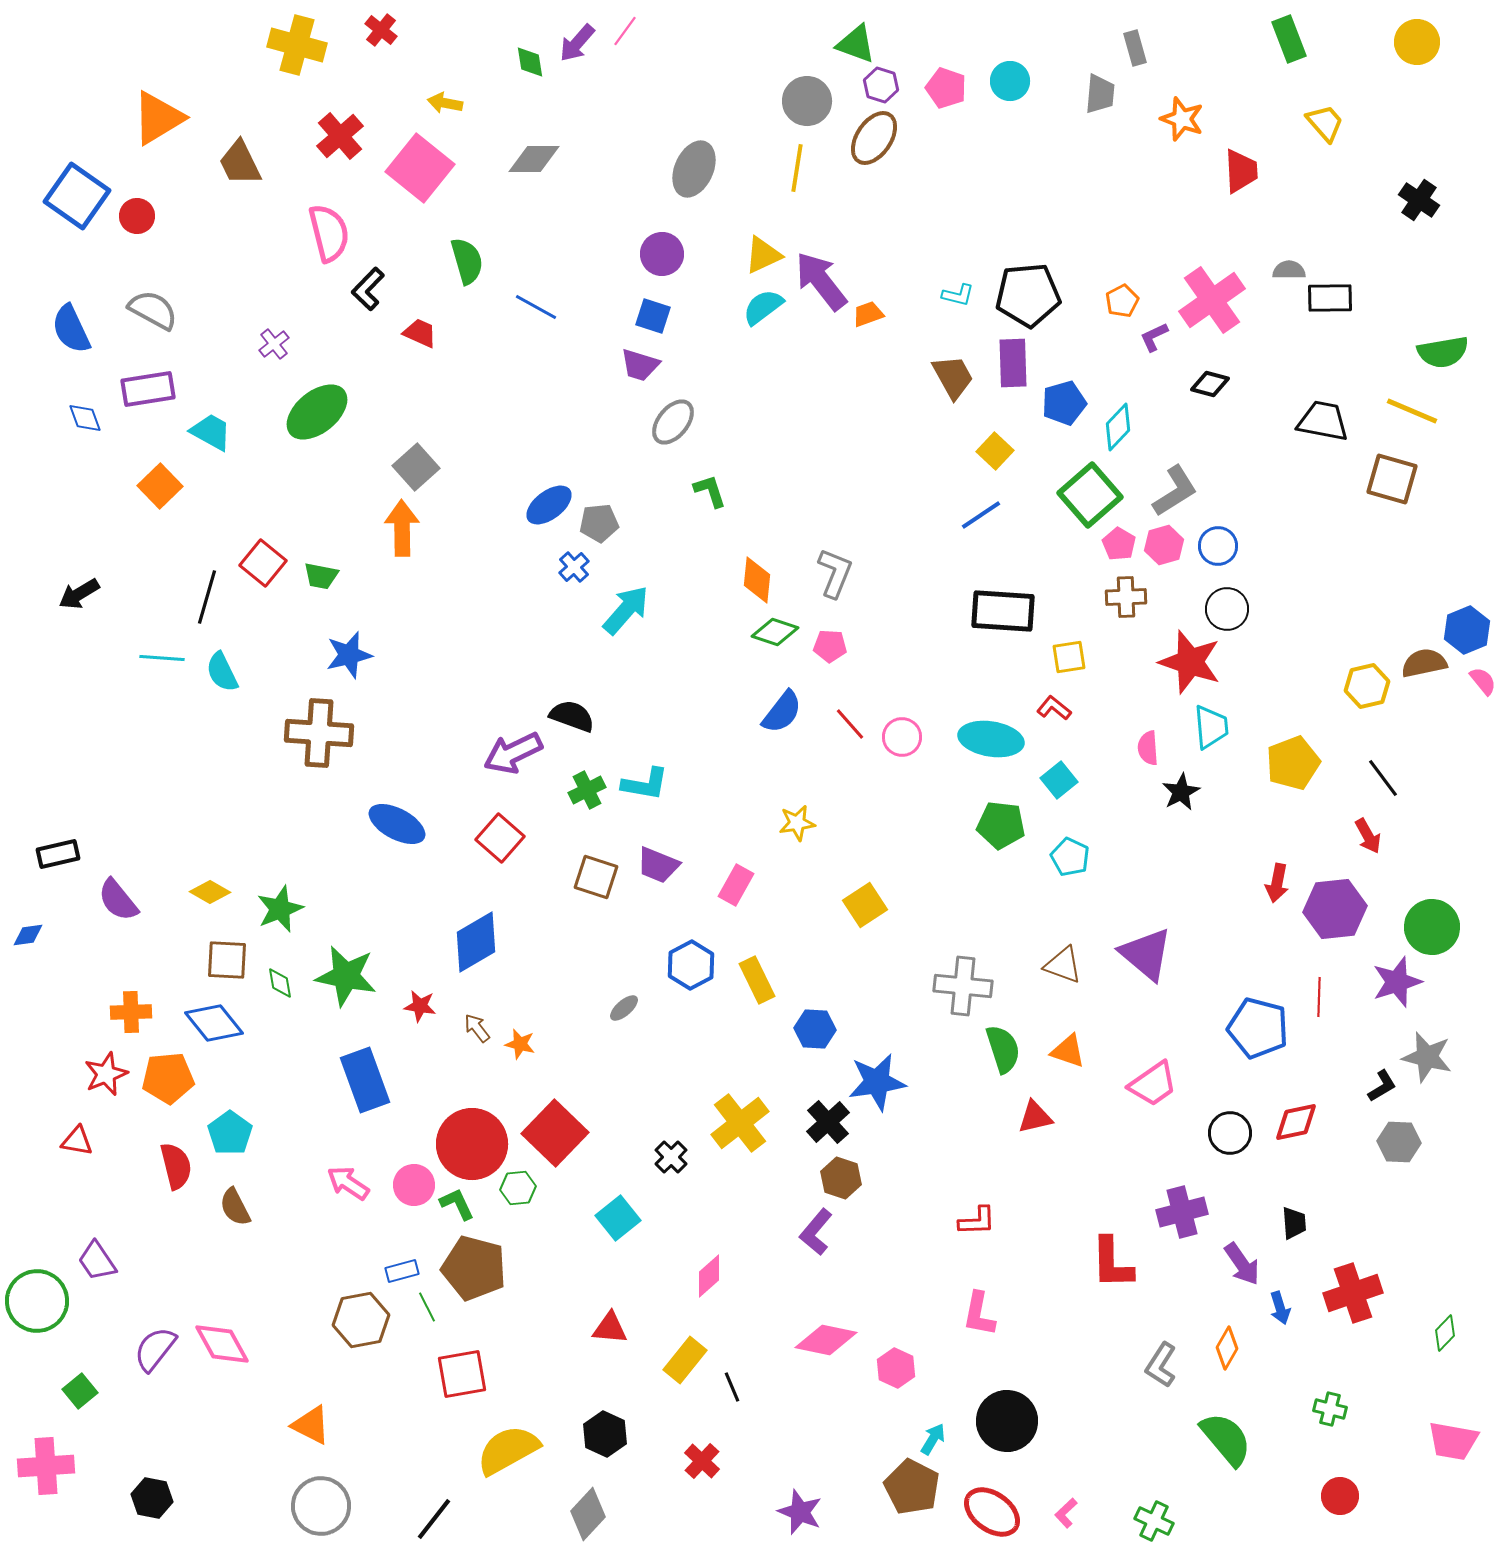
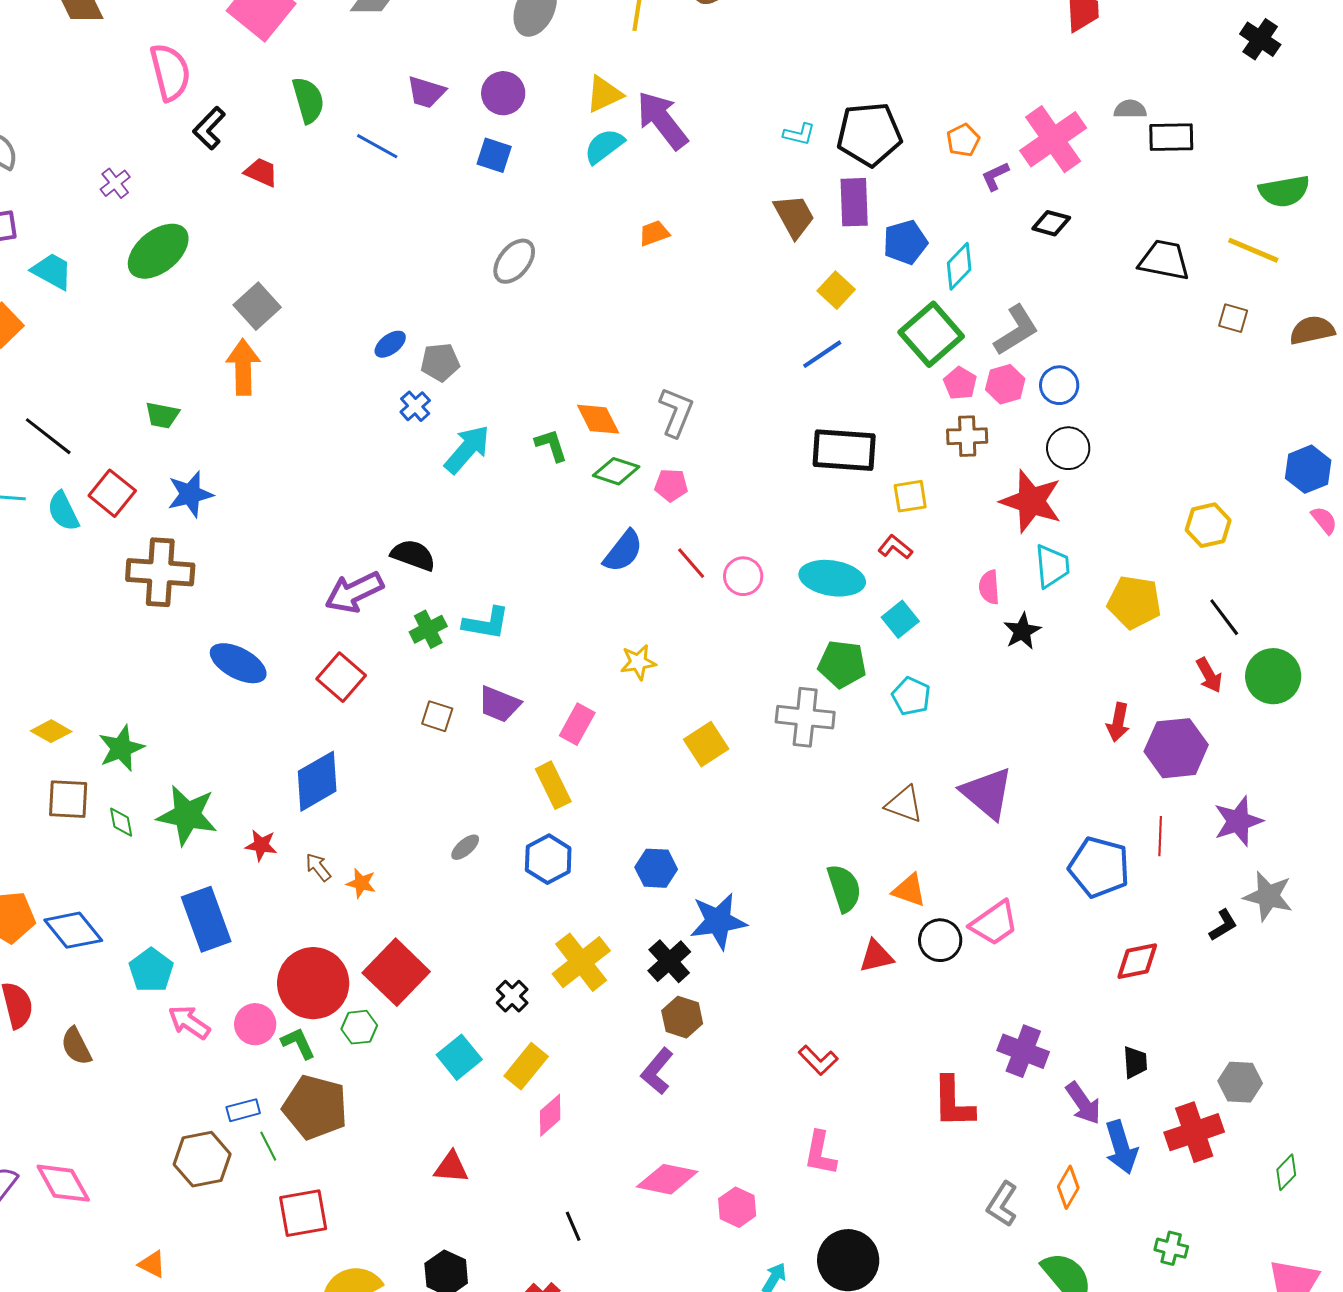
orange trapezoid: (868, 314) -> (654, 233), moved
purple trapezoid: (640, 365) -> (426, 92), moved
brown square: (1392, 479) -> (1233, 318), size x0.6
green L-shape: (710, 491) -> (551, 445), moved
blue ellipse: (549, 505) -> (390, 344), size x0.7
red square: (263, 563) -> (112, 493), moved
orange diamond: (757, 580) -> (598, 419), turned -33
black line: (207, 597) -> (48, 436), turned -68
brown semicircle: (1424, 663) -> (1312, 330), moved
yellow pentagon: (1293, 763) -> (1134, 602), turned 30
brown square: (596, 877) -> (437, 716), size x0.7
green circle: (1432, 927) -> (1273, 676), moved
blue hexagon: (691, 965) -> (548, 859), moved
yellow rectangle: (757, 980) -> (553, 785), moved
gray cross: (963, 986) -> (805, 717), moved
blue diamond: (214, 1023) -> (73, 930), moved
cyan pentagon: (230, 1133) -> (151, 970), moved
black circle: (1230, 1133) -> (940, 940), moved
gray hexagon: (1399, 1142) -> (1240, 1082), moved
purple cross: (1182, 1212) -> (1023, 1051), turned 36
red L-shape: (977, 1221) -> (818, 1060), turned 48
blue arrow: (1280, 1308) -> (1121, 1147), size x1.6
yellow rectangle: (685, 1360) -> (526, 1066), moved
orange triangle: (311, 1425) -> (152, 1264), size x0.7

